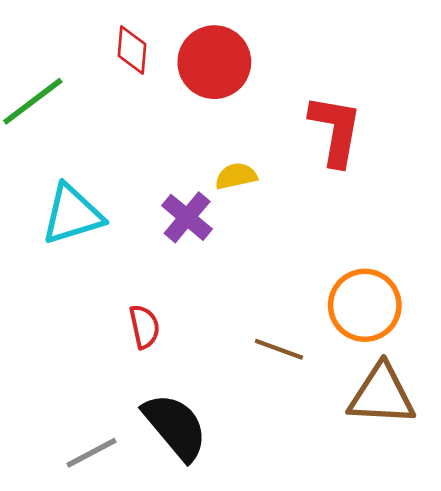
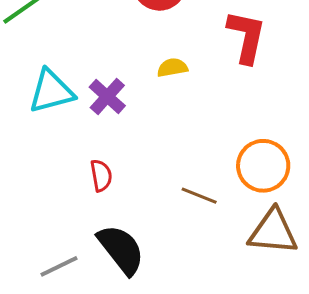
purple cross: (187, 217) -> (107, 96), moved

